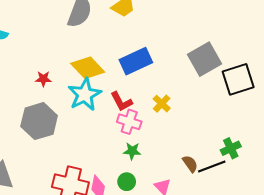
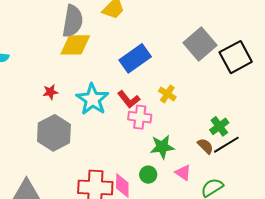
yellow diamond: (88, 68) -> (75, 45), moved, turned -36
green cross: (231, 148) -> (219, 126), moved
green star: (132, 151) -> (162, 147), moved, size x1.4

